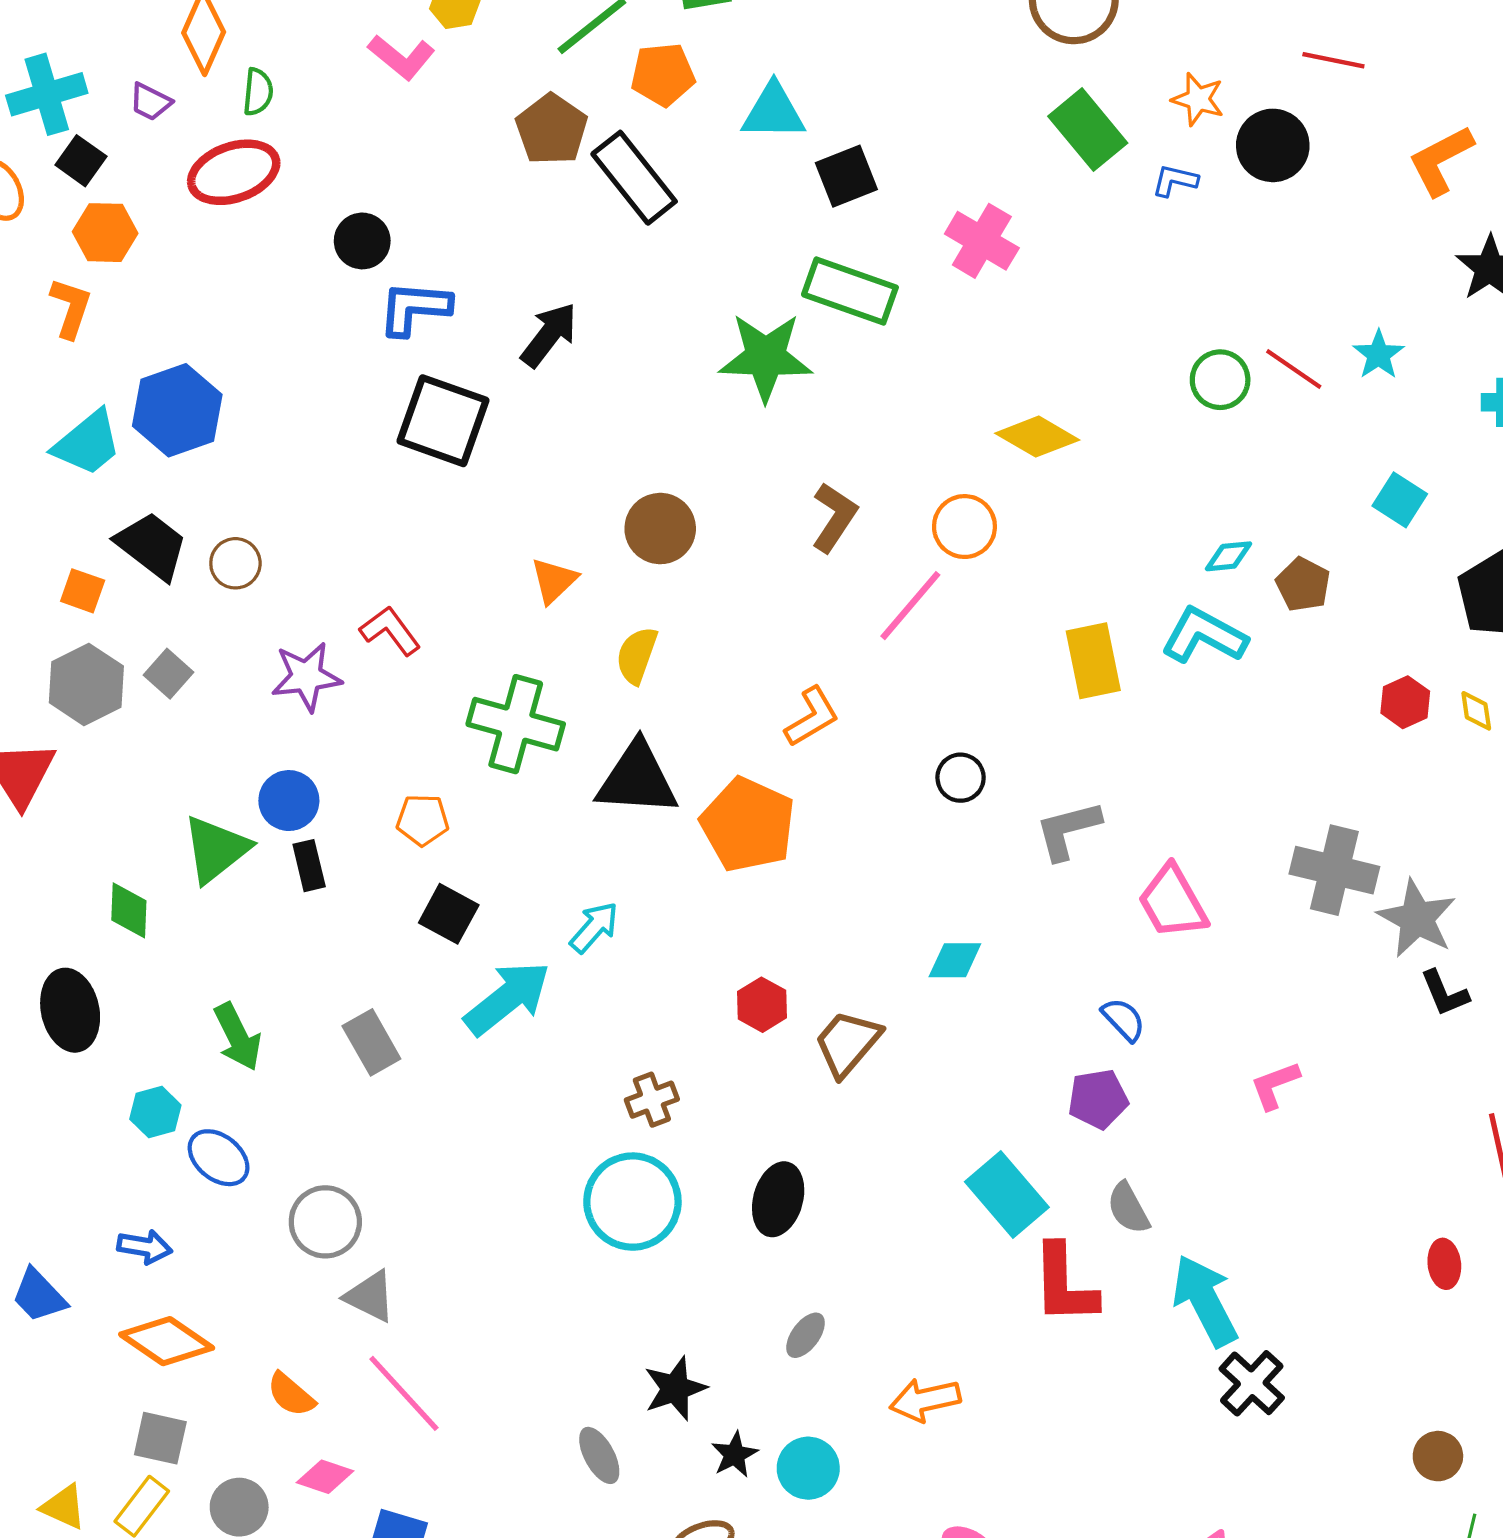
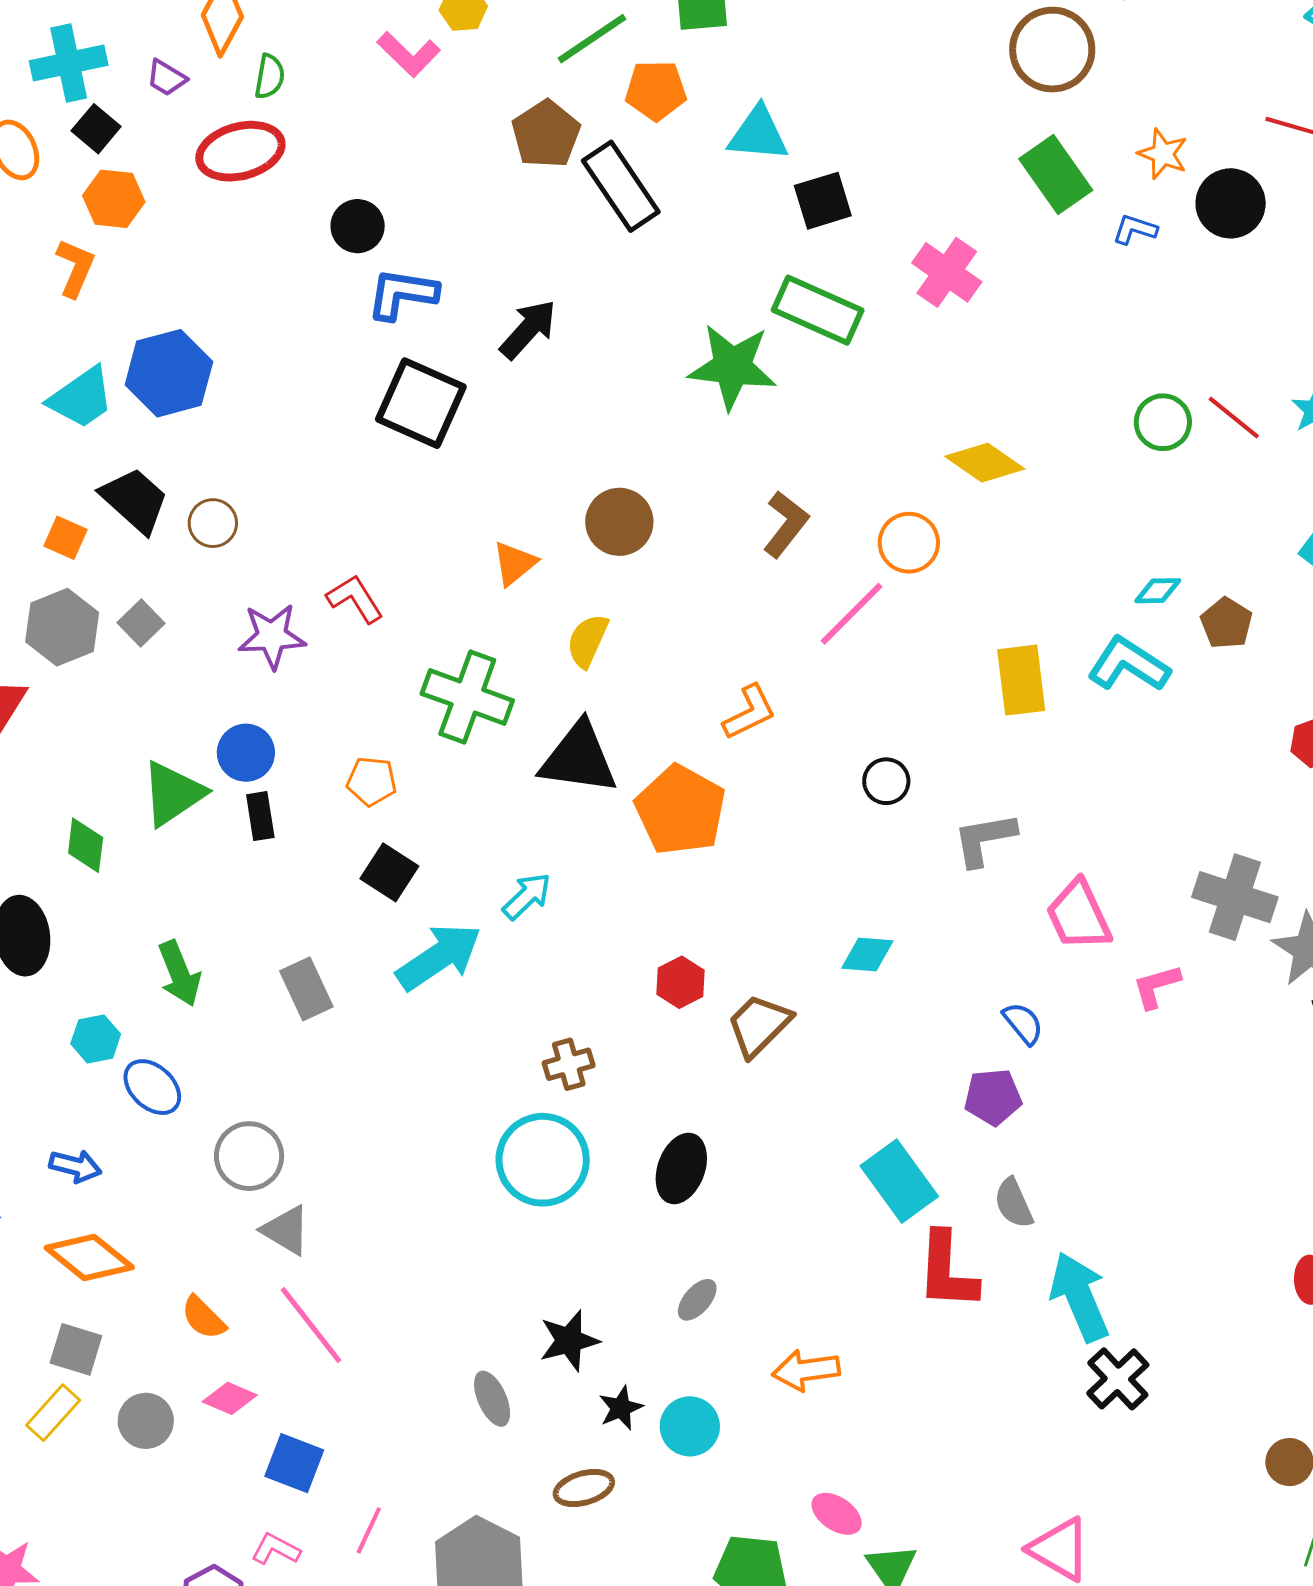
pink L-shape: (1275, 1085) -> (1156, 986), moved

